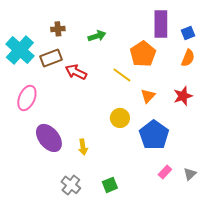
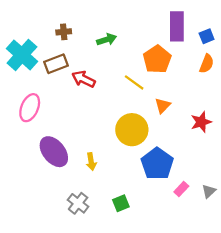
red star: (183, 96) -> (201, 122), moved
yellow circle: (120, 118) -> (132, 130), size x1.5
blue pentagon: (154, 135) -> (157, 164), moved

